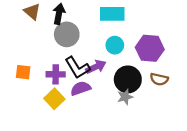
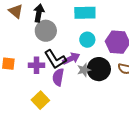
purple semicircle: (81, 88) -> (58, 77), turned -60
gray star: (125, 97) -> (84, 70), moved
yellow square: (54, 99) -> (40, 100), moved

